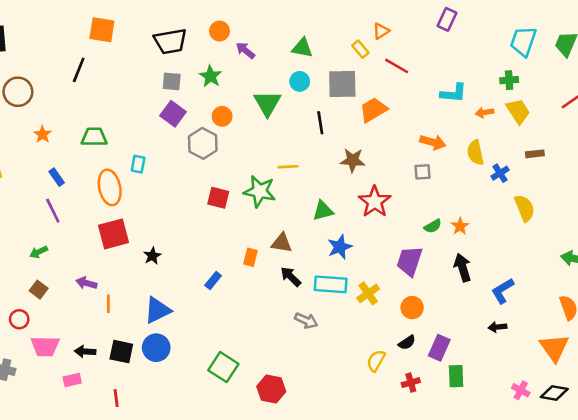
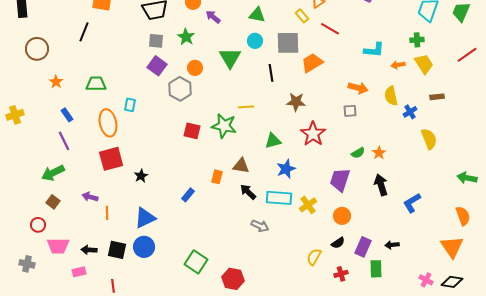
green arrow: (39, 252) -> (53, 173), size x1.6
black arrow: (497, 327) -> (392, 245), moved

